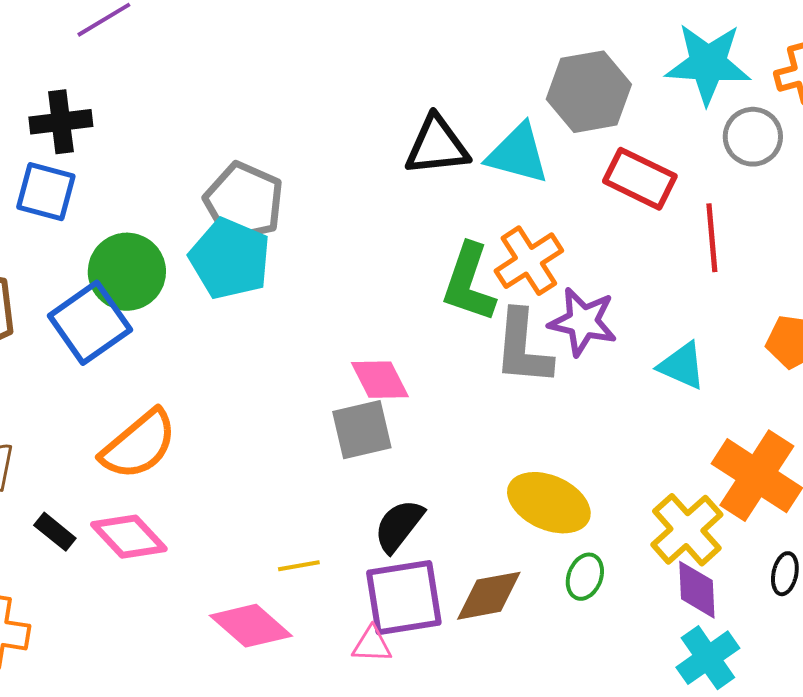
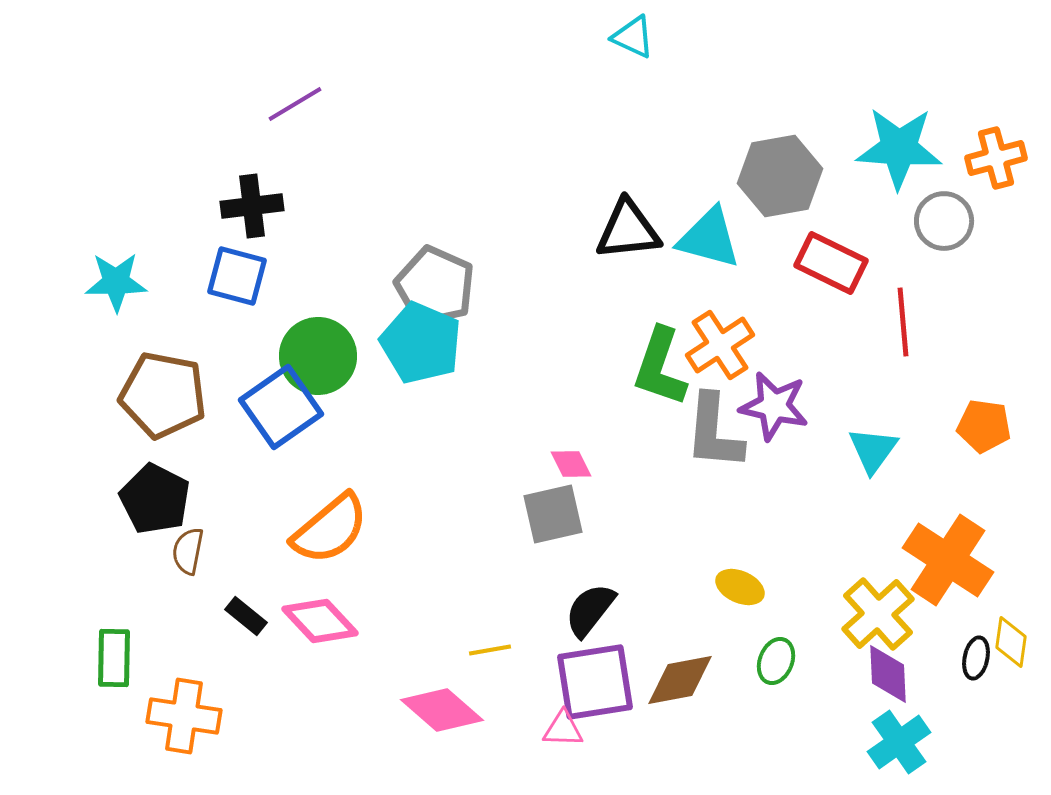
cyan triangle: (682, 366) -> (873, 450), turned 42
pink diamond: (380, 380) -> (571, 464), size x0.7
yellow ellipse: (549, 503) -> (740, 587), size x0.6

